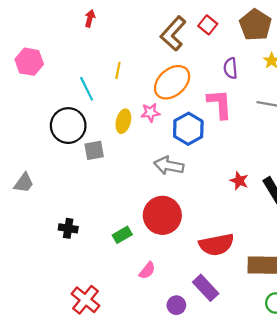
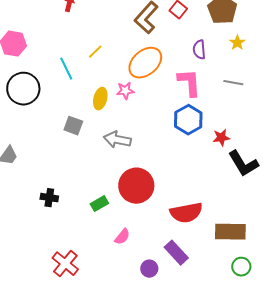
yellow line: (118, 70) -> (95, 52), turned 35
black circle: (68, 126) -> (23, 89), moved
blue hexagon: (188, 129) -> (188, 120), moved
gray square: (94, 150) -> (73, 126), turned 30
gray arrow: (169, 166) -> (117, 140), moved
red star: (239, 181) -> (221, 138), moved, turned -30

